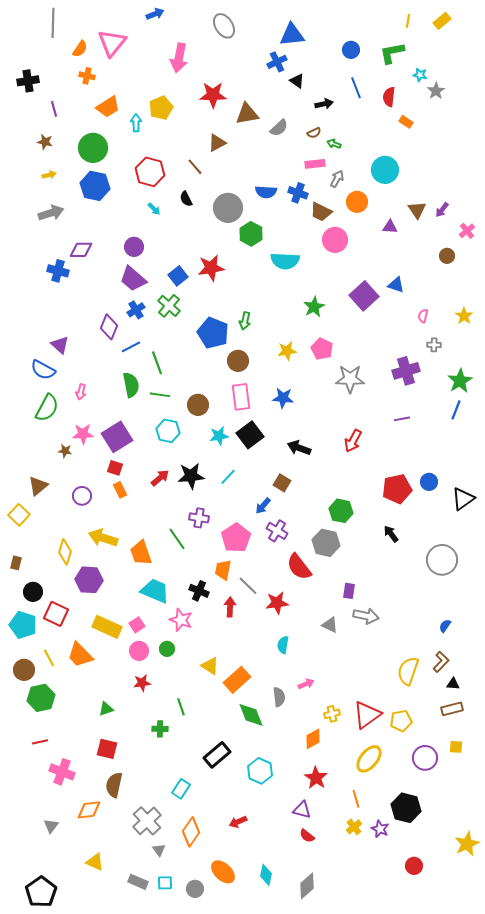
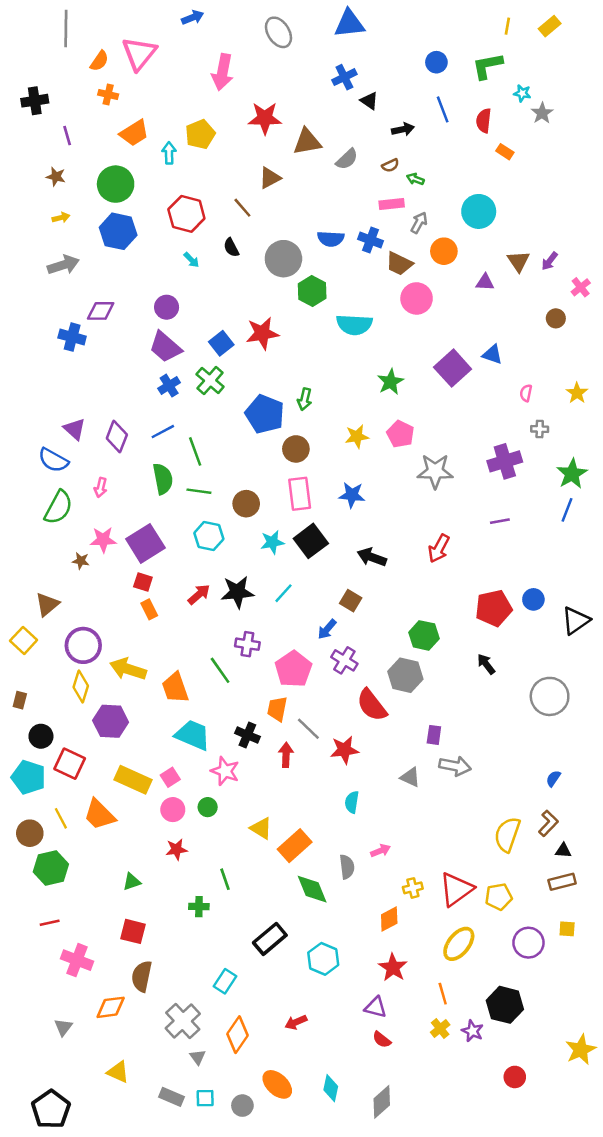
blue triangle: (292, 35) -> (349, 24), moved
purple diamond: (109, 327) -> (117, 437), moved
purple circle: (82, 496) -> (83, 645), moved, size x1.5

